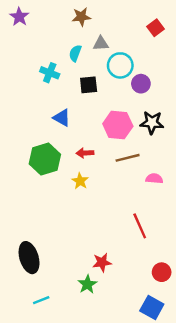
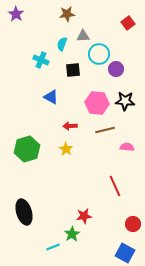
green hexagon: (45, 159) -> (27, 149), moved
cyan line: (41, 300) -> (53, 247), moved

